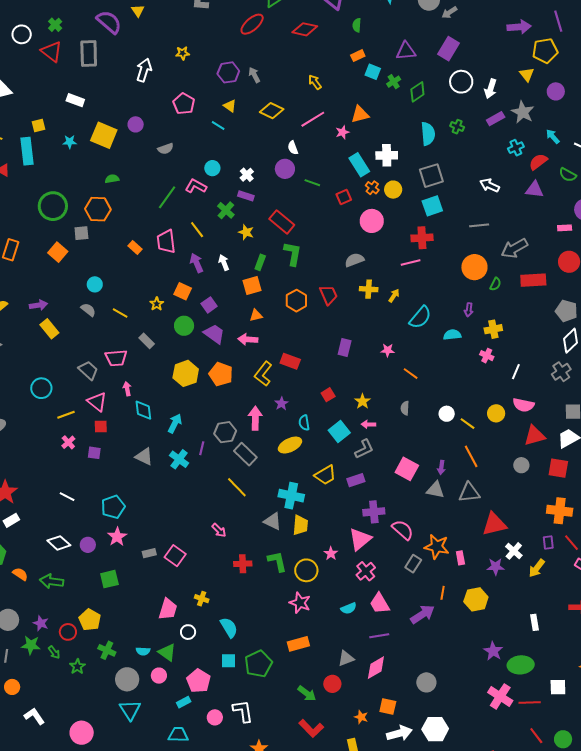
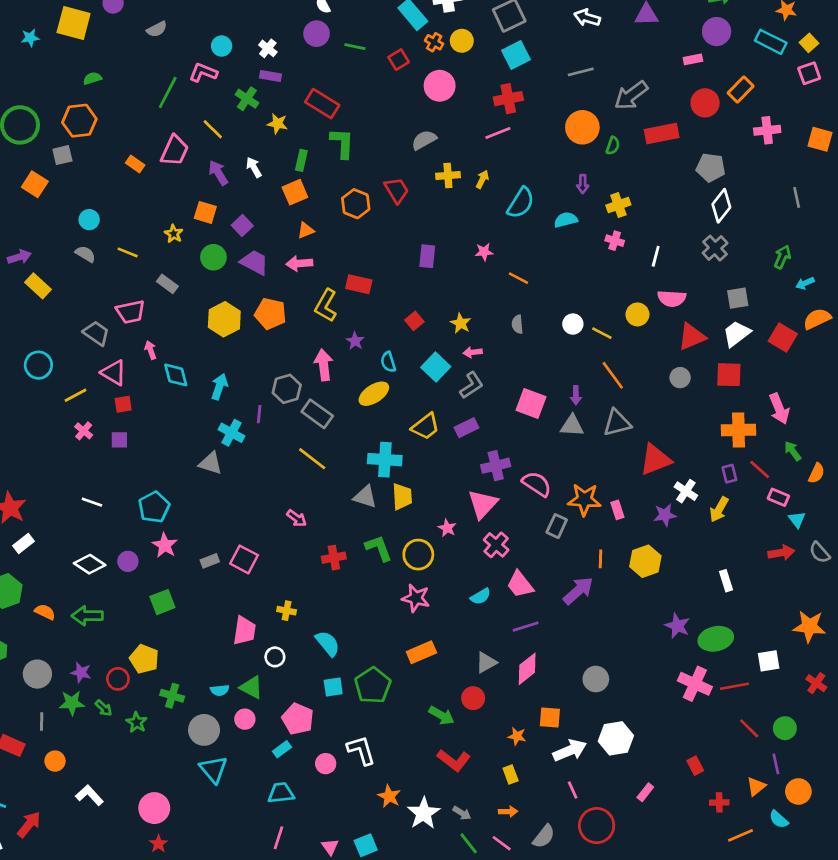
pink trapezoid: (166, 242) -> (175, 151), turned -140
gray triangle: (144, 457) -> (211, 463), moved

